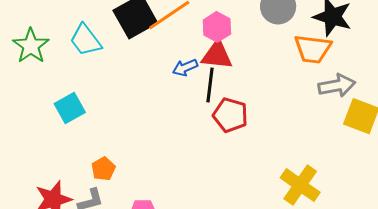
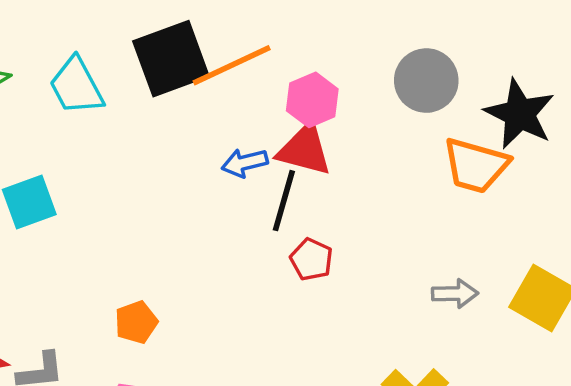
gray arrow: (337, 86) -> (455, 294), moved, size x0.7
red pentagon: (230, 115) -> (311, 259), size x0.7
orange pentagon: (103, 169) -> (136, 322), moved

